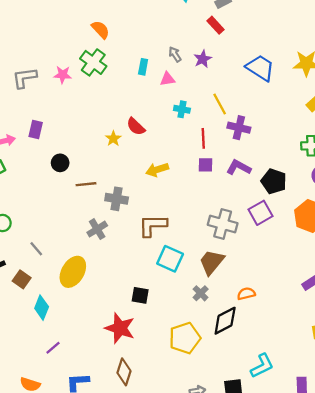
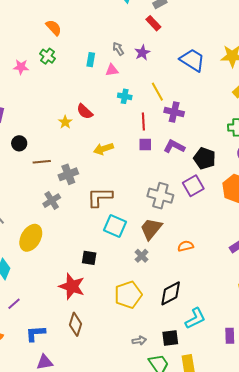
green cross: (93, 62) -> (47, 56), size x0.7
gray cross: (117, 199) -> (68, 174), turned -30
orange semicircle: (246, 294) -> (186, 246), moved
black diamond: (225, 321) -> (171, 293), moved

